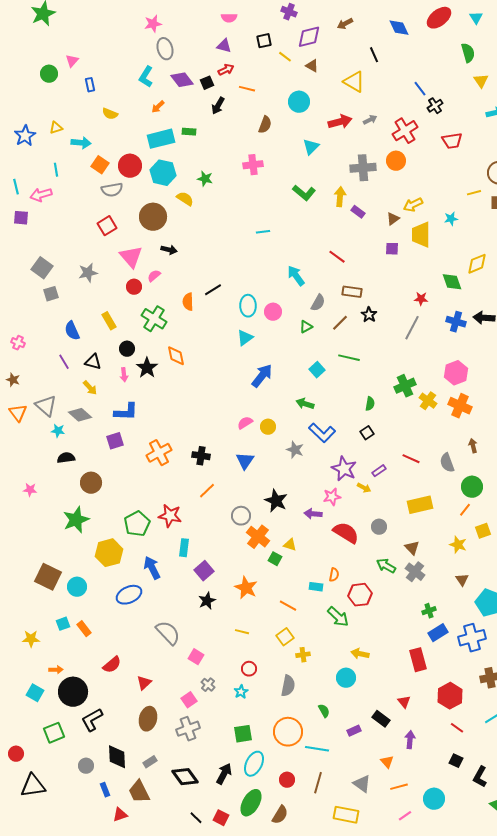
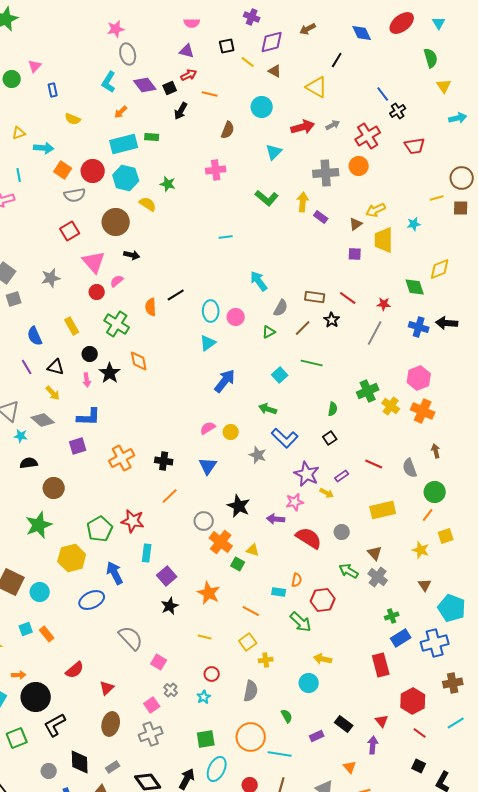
black line: (374, 55) -> (337, 60), turned 56
red line: (337, 257) -> (348, 298), moved
red triangle: (404, 702) -> (382, 721), moved

